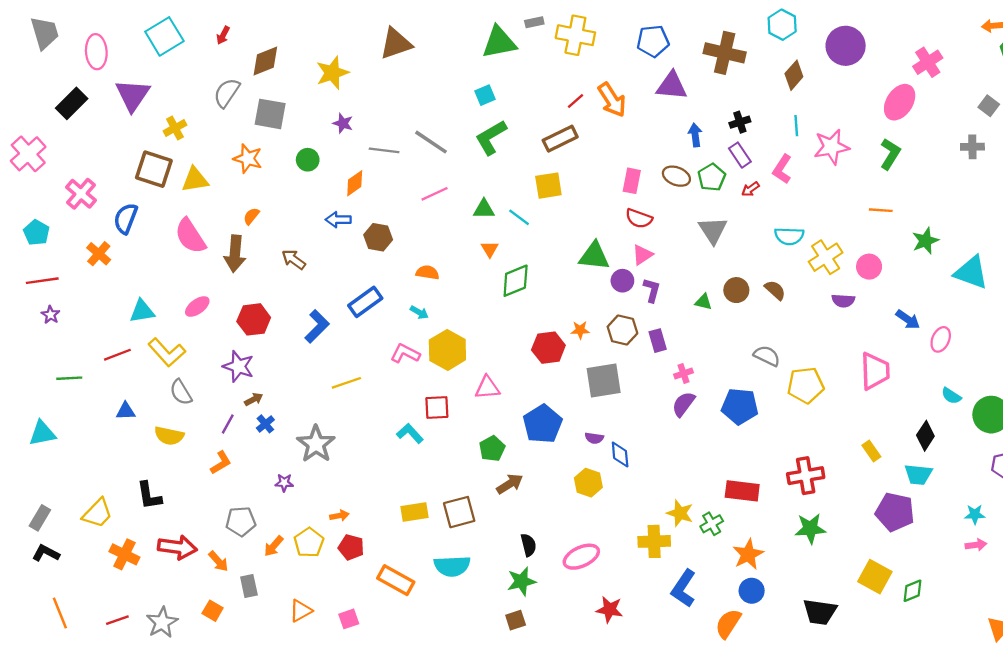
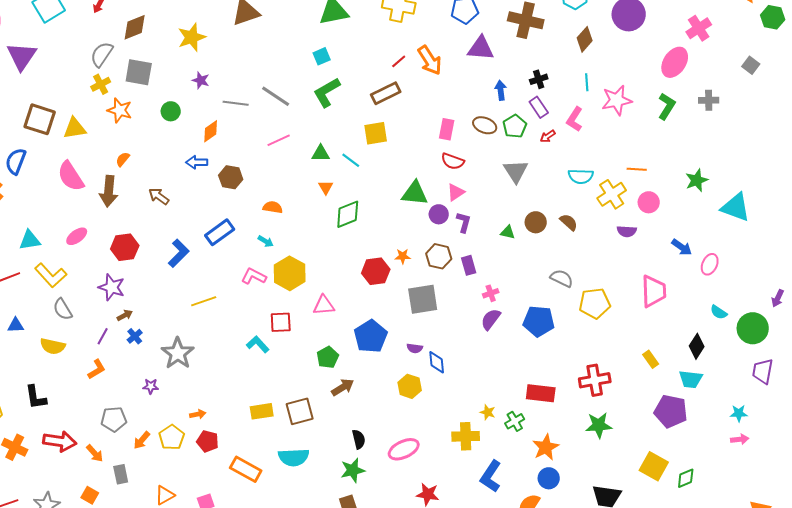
yellow cross: (175, 128) -> (101, 84), moved
gray cross: (972, 147) -> (709, 100), moved
orange line: (881, 210) -> (637, 169), moved
yellow star: (680, 513) -> (488, 412), size x0.7

